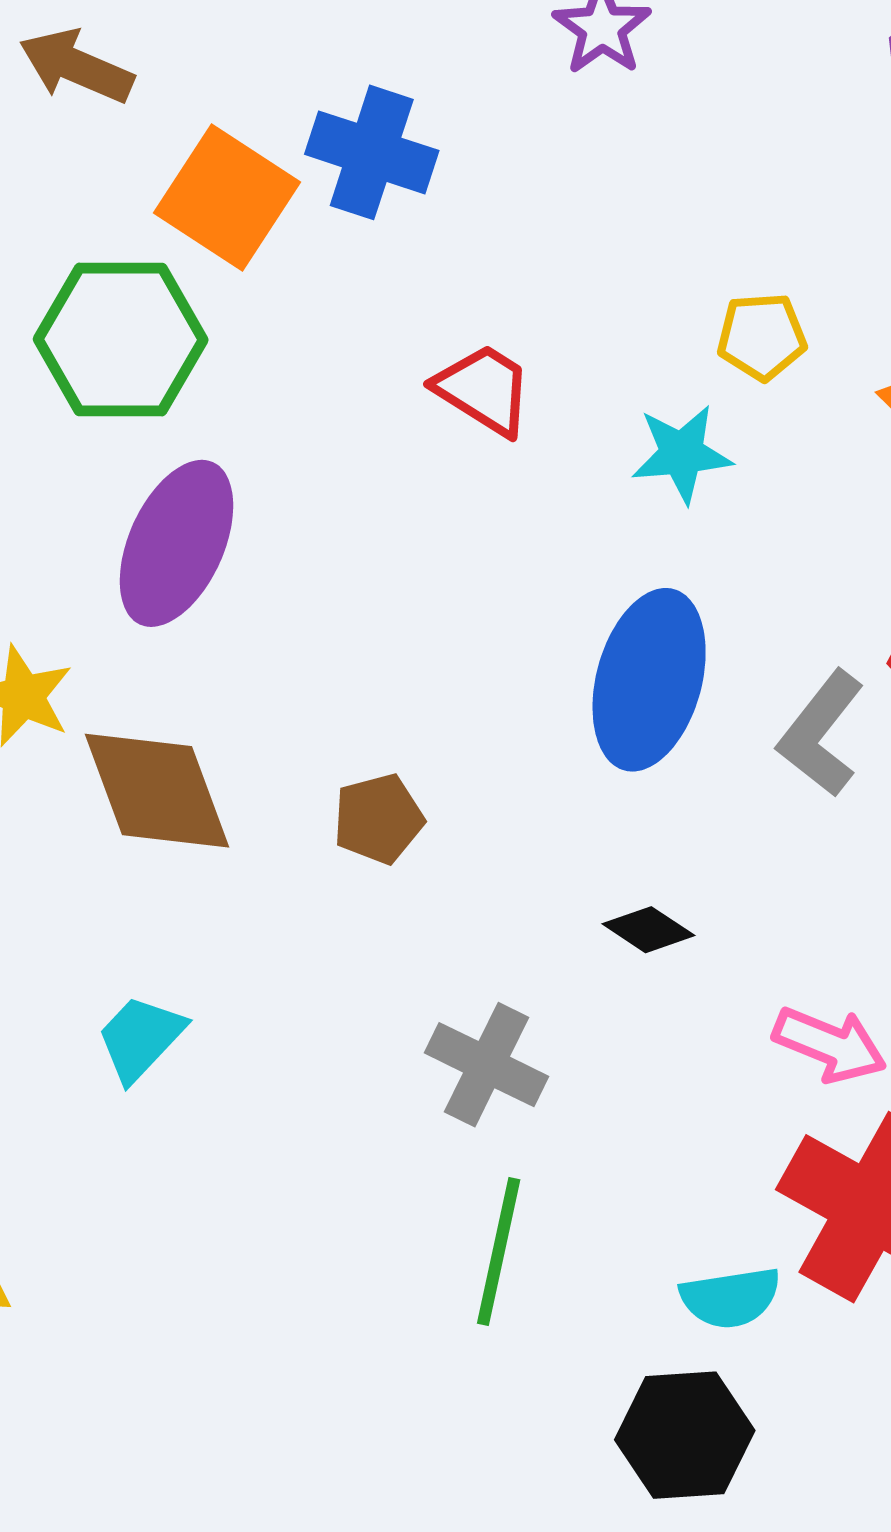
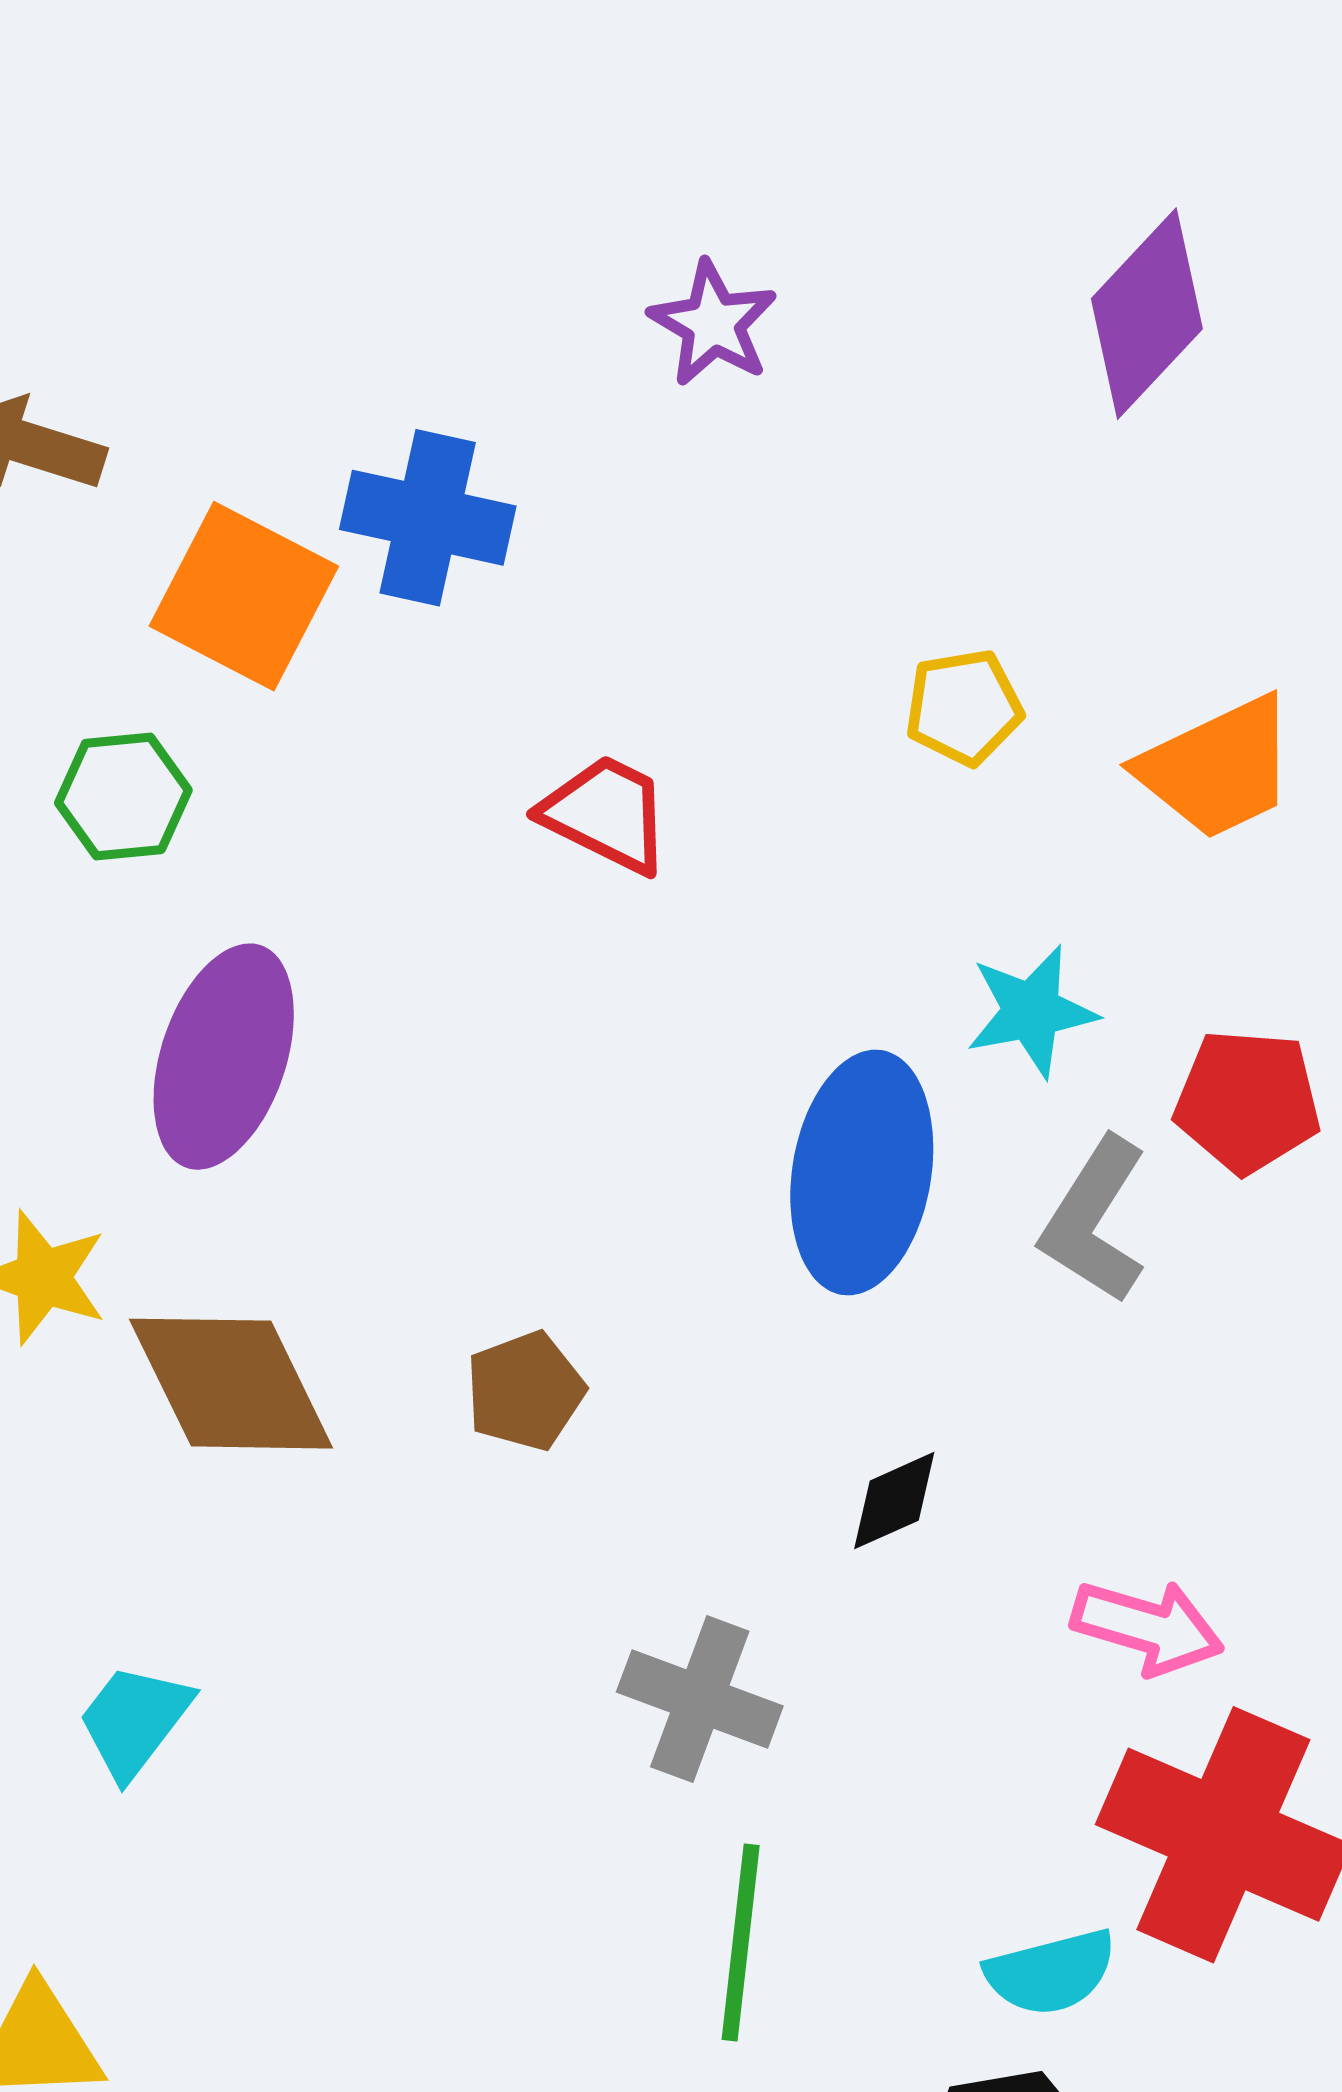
green hexagon: (121, 339) -> (123, 797), size x0.6
cyan star: (682, 454) -> (1032, 1011), moved
black diamond: (648, 930) -> (894, 1501), turned -52
cyan trapezoid: (140, 1038) -> (134, 1721), moved

